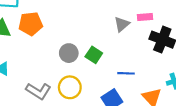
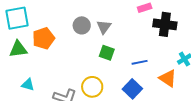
gray triangle: (122, 24) -> (104, 27), moved
gray circle: (69, 53) -> (82, 25), moved

